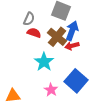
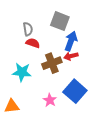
gray semicircle: (29, 19) -> (28, 29), turned -32
brown cross: (57, 37) -> (52, 63), moved, turned 30
cyan star: (44, 62) -> (22, 72), moved, turned -30

